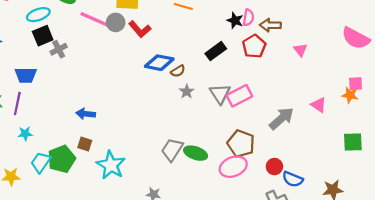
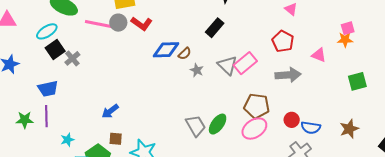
red pentagon: (254, 46) -> (283, 41), moved
blue arrow: (86, 114) -> (110, 111), turned -30
gray arrow: (281, 118) -> (288, 75), turned 50
cyan star: (25, 134) -> (67, 140), moved
gray trapezoid: (172, 150) -> (196, 126), turned 130
green ellipse: (196, 153) -> (218, 124), turned -60

